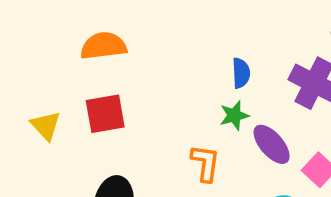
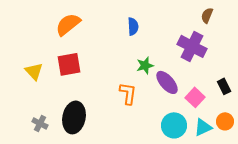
orange semicircle: (103, 46) -> (68, 24), turned -32
blue semicircle: (241, 73) -> (133, 26), moved

